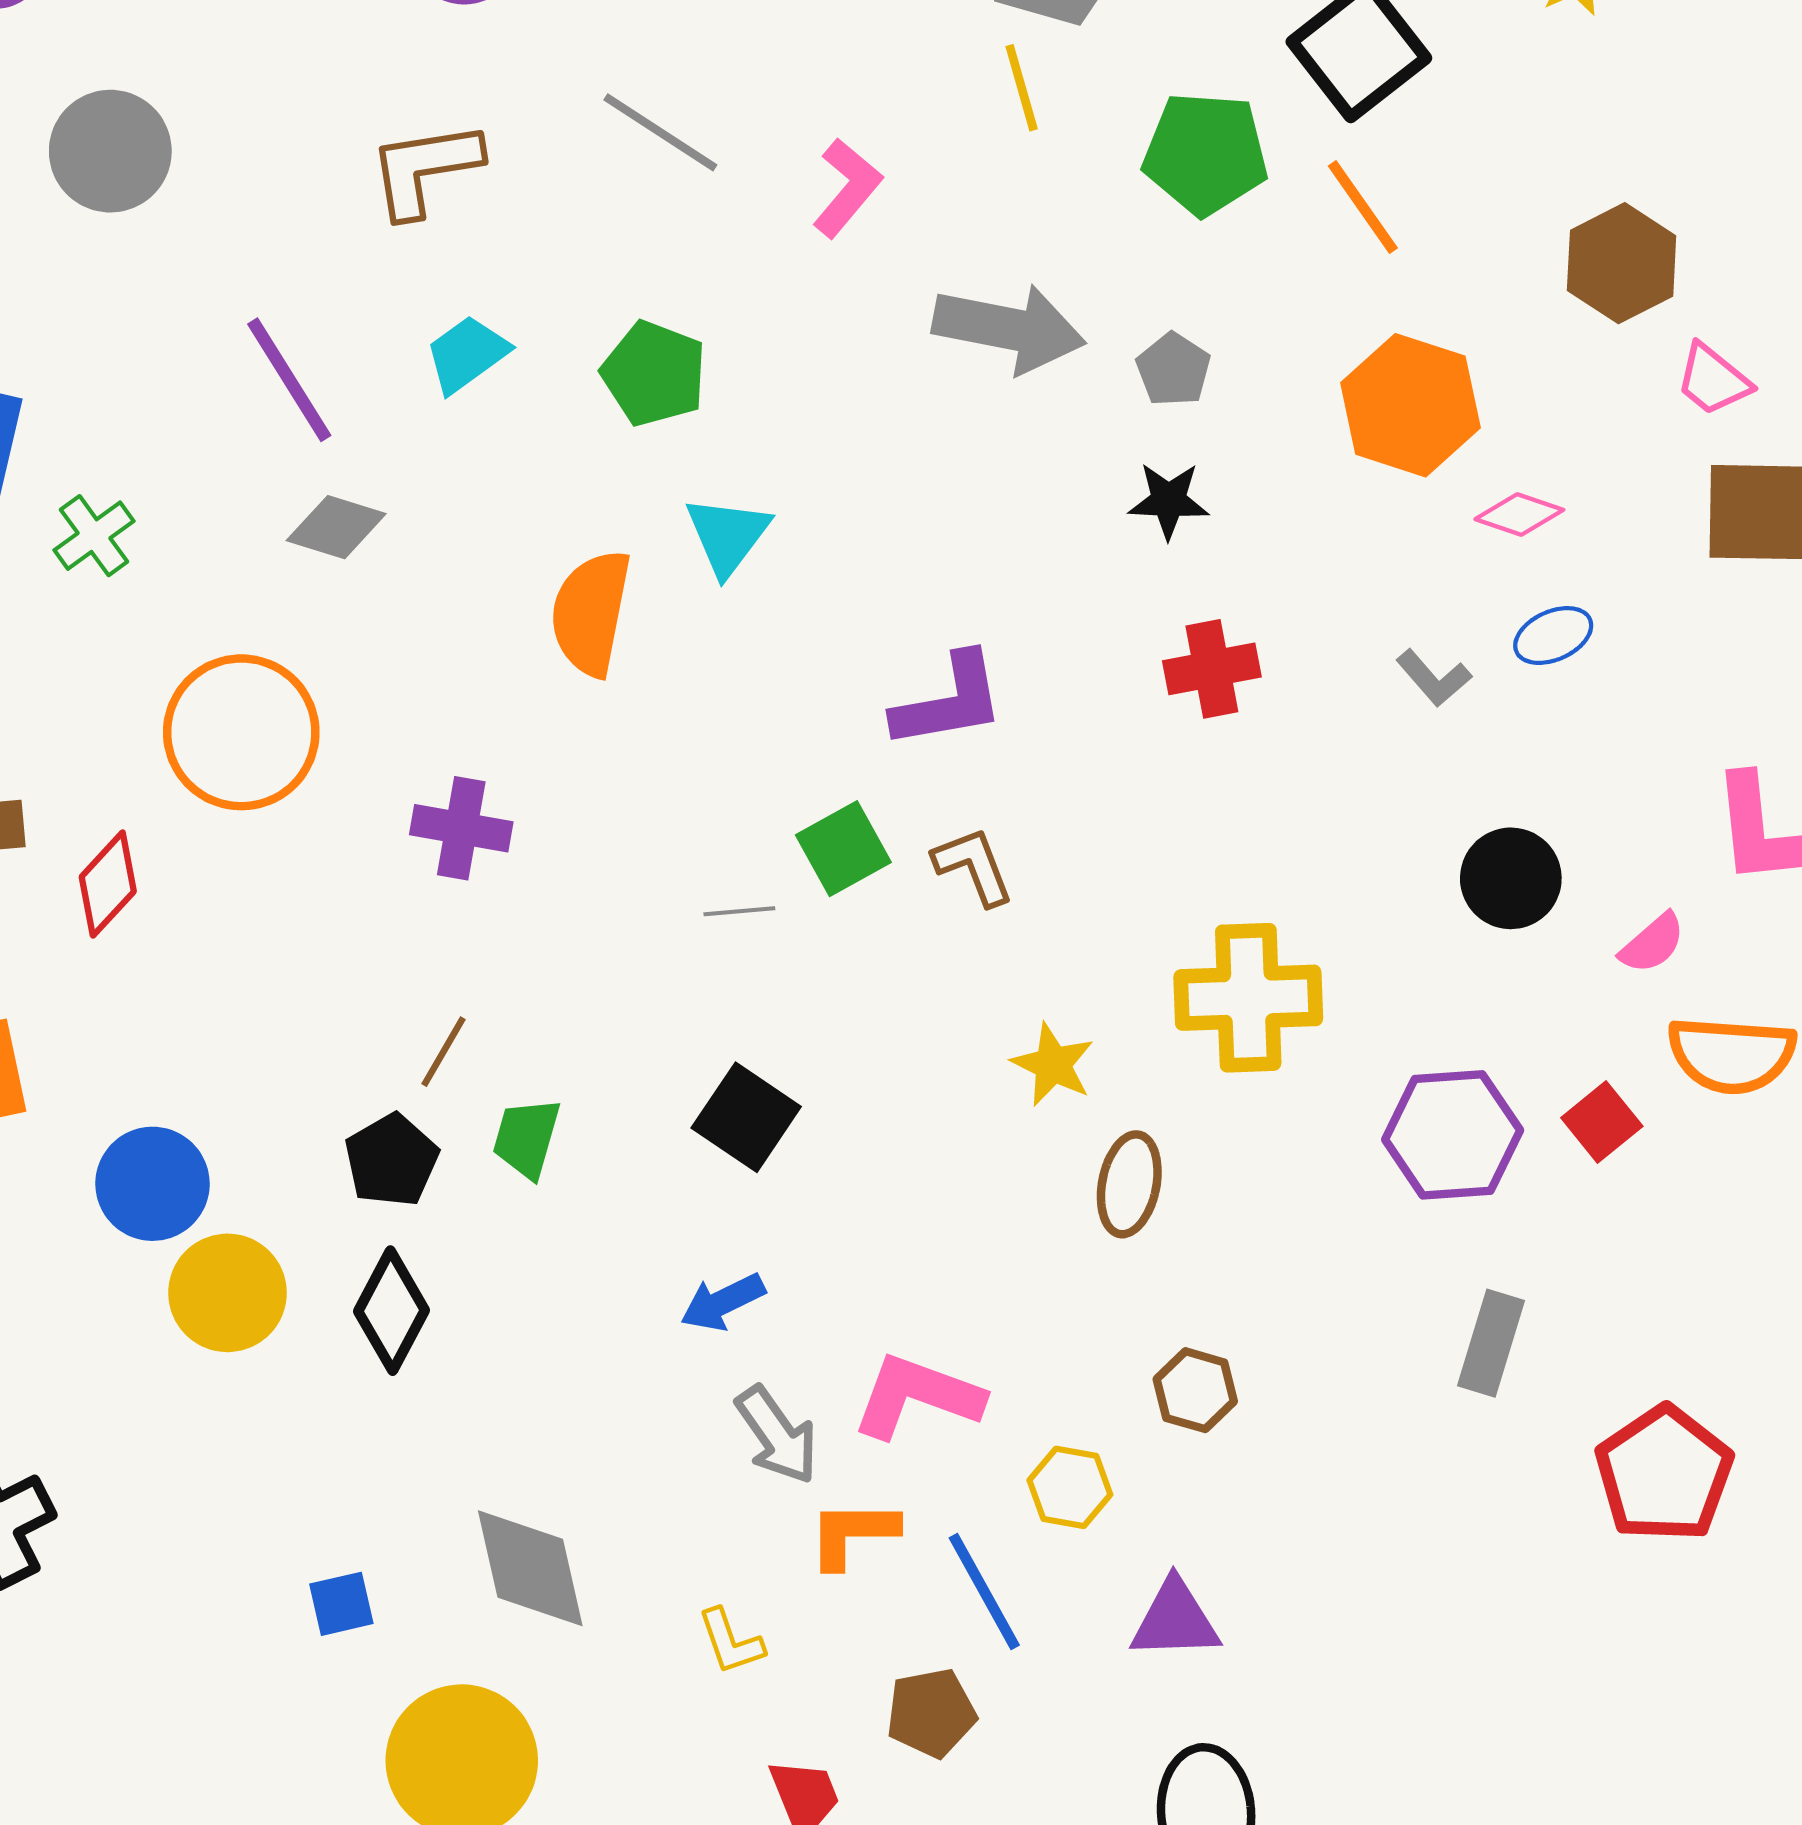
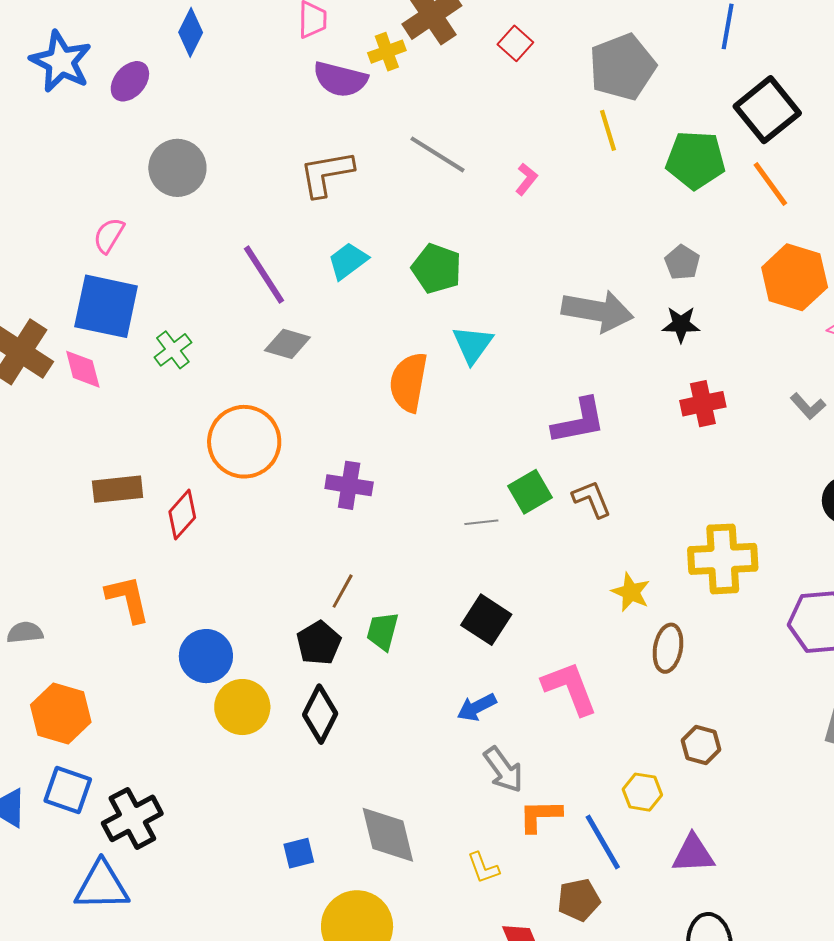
pink L-shape: (847, 188) -> (526, 179), size x0.7
gray arrow: (1009, 328) -> (598, 311), moved
pink L-shape: (917, 1396) -> (570, 688), moved, turned 50

